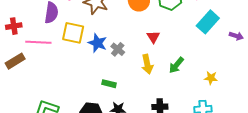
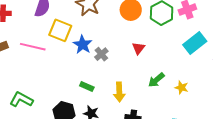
pink line: (38, 42) -> (33, 47), moved
yellow arrow: (147, 64) -> (119, 92), moved
yellow star: (211, 78) -> (182, 88), moved

